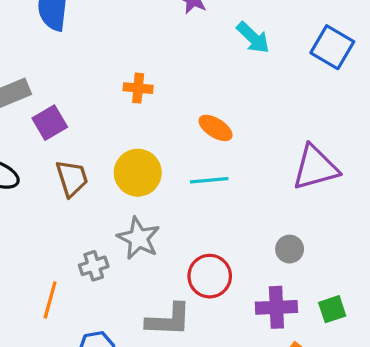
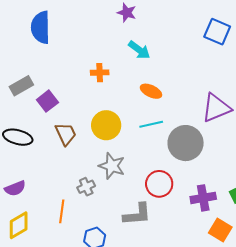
cyan arrow: (253, 38) -> (139, 50), moved
gray circle: (290, 249) -> (186, 143), moved, size x2.0

